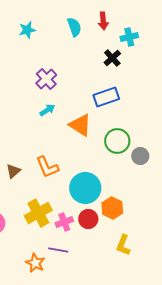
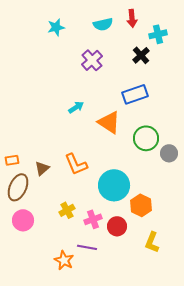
cyan semicircle: (74, 27) -> (103, 24), turned 96
purple cross: (46, 79) -> (92, 60), moved
yellow cross: (38, 213) -> (67, 210), size x0.6
red circle: (88, 219) -> (117, 226), moved

